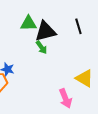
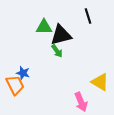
black line: (78, 26) -> (88, 16), moved

